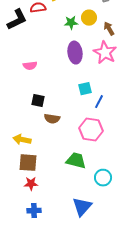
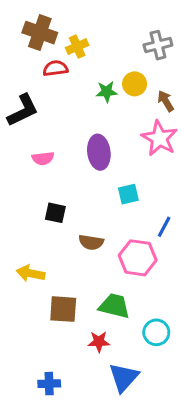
black L-shape: (17, 20) -> (23, 110), moved
purple ellipse: (75, 53) -> (99, 152), moved
blue line: (99, 102) -> (164, 227), moved
brown semicircle: (52, 119) -> (91, 242), moved
brown square: (28, 163) -> (63, 309), moved
red star: (31, 184) -> (99, 342), moved

